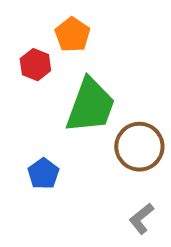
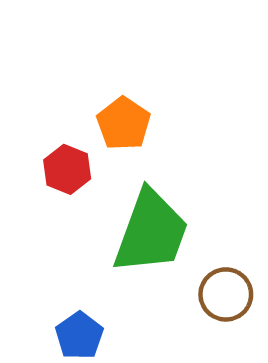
brown circle: (139, 147) -> (226, 294), size x0.7

